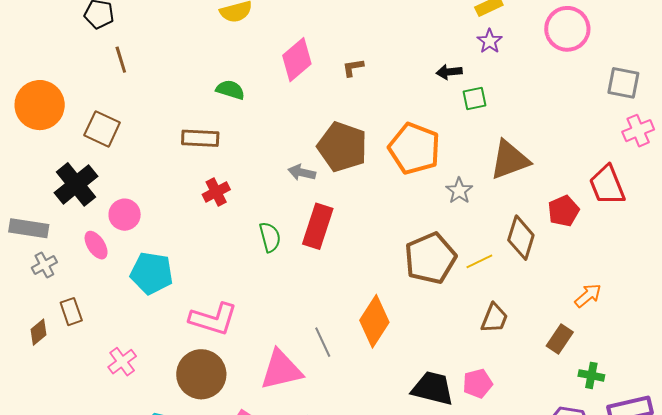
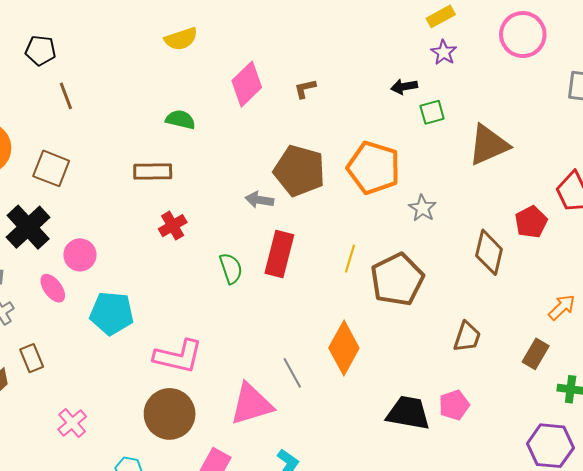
brown triangle: (510, 160) -> (488, 145), moved
yellow line: (479, 261) -> (350, 259), moved, turned -44
pink cross: (122, 362) -> (72, 423), moved

